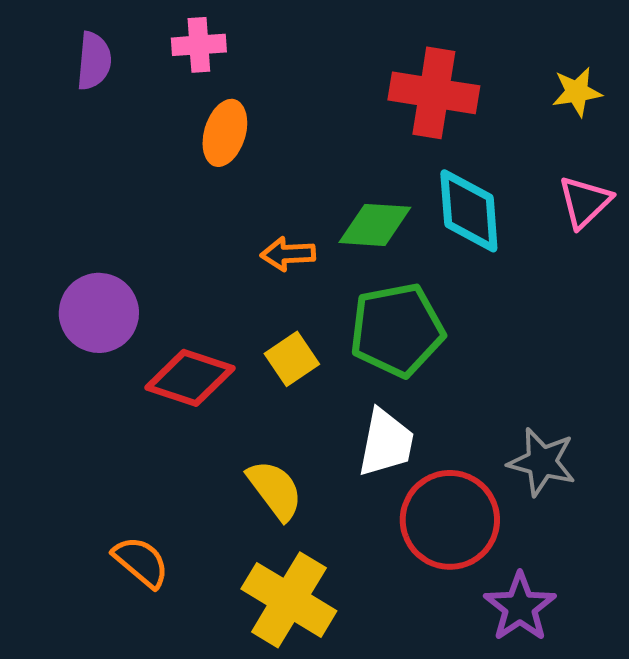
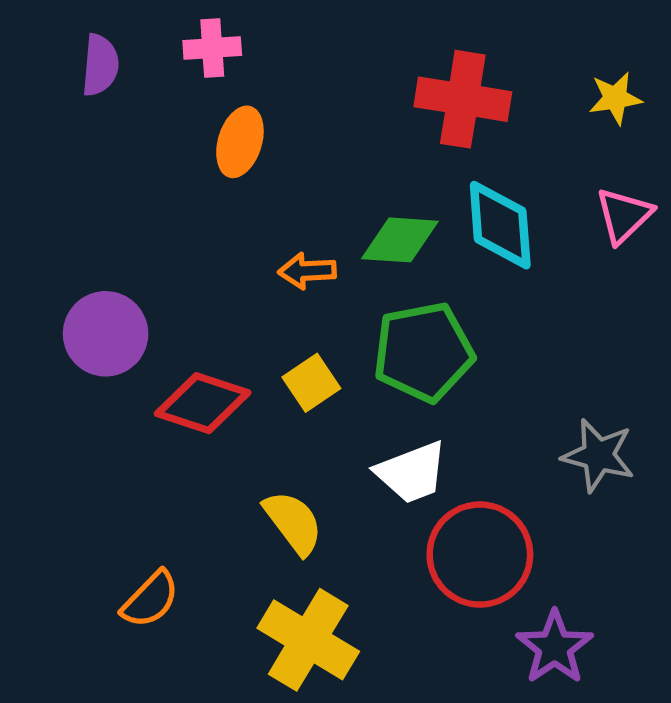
white trapezoid: (386, 443) -> (412, 472), turned 58
gray star: (542, 462) -> (598, 455), moved
orange semicircle: (141, 562) -> (150, 599), turned 94

